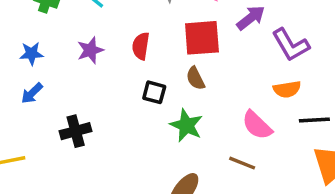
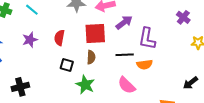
purple L-shape: (291, 45) -> (147, 39), turned 40
brown semicircle: (195, 78) -> (91, 57), turned -152
black line: (314, 120) -> (125, 55), moved

